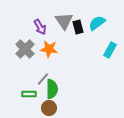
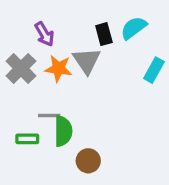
gray triangle: (64, 21) -> (87, 61), moved
gray line: (43, 79) -> (49, 115), turned 48
brown circle: (49, 108) -> (88, 161), moved

